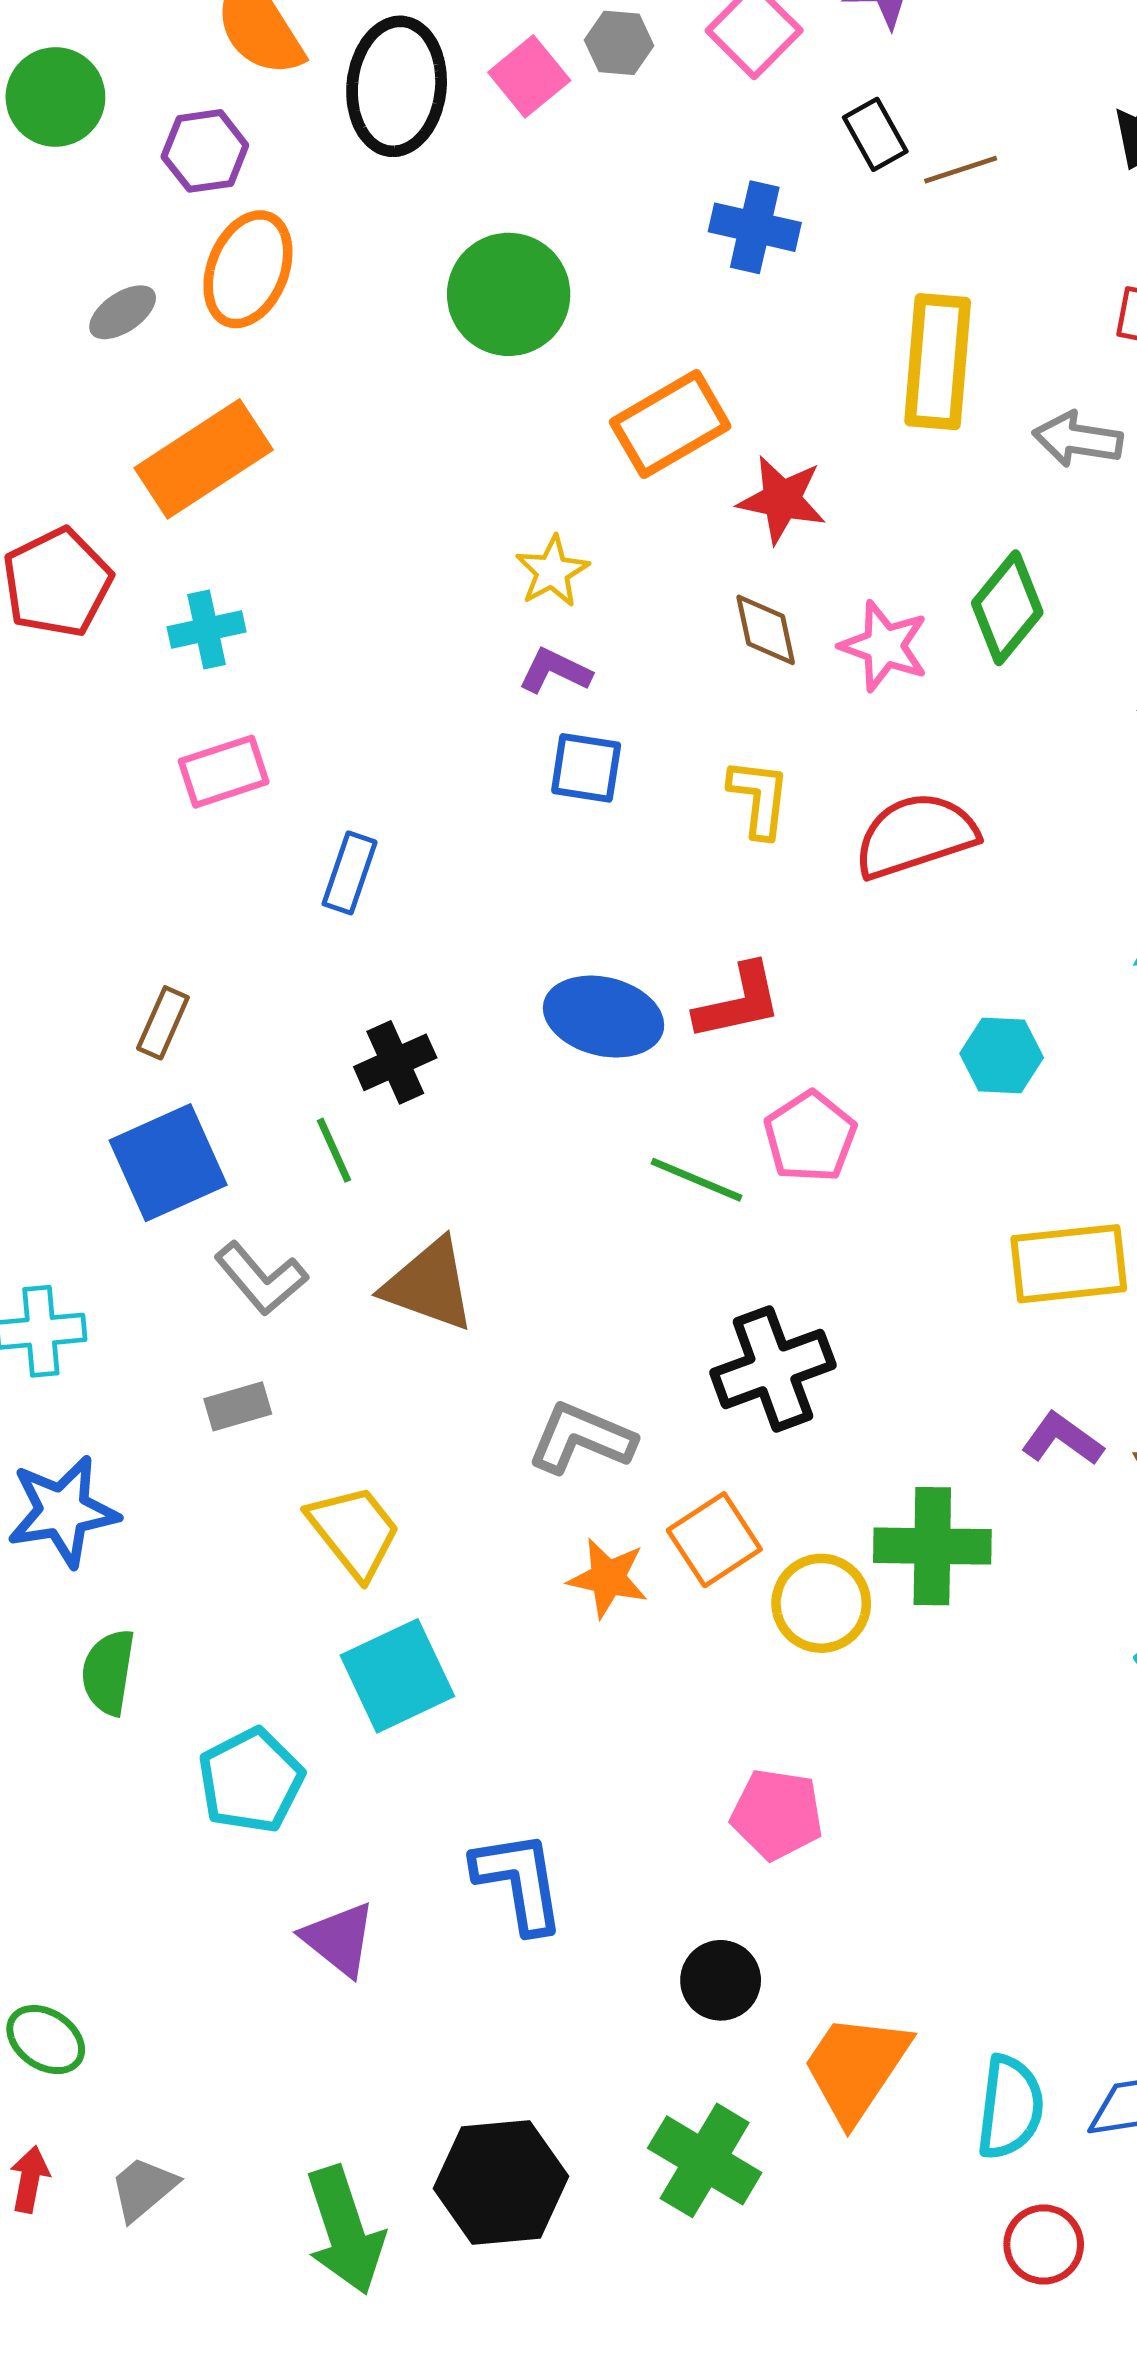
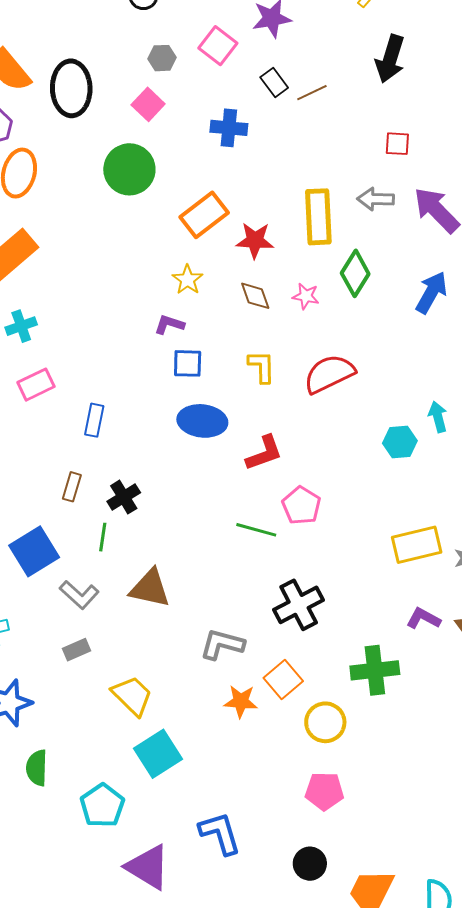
pink square: (529, 76) -> (148, 104), moved
yellow rectangle: (938, 362) -> (318, 217), moved
yellow star: (552, 571) -> (188, 280), moved
pink star: (884, 646) -> (306, 296), size x0.7
blue ellipse: (604, 1017) -> (202, 421), moved
brown rectangle: (163, 1023) -> (72, 487), moved
cyan hexagon: (1002, 1055) -> (400, 442), moved
green line: (334, 1150) -> (103, 537), turned 40
yellow circle: (821, 1603) -> (325, 722), moved
purple triangle: (339, 1939) -> (148, 867), size x1.4

